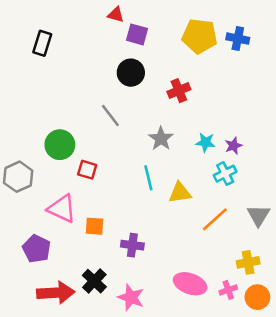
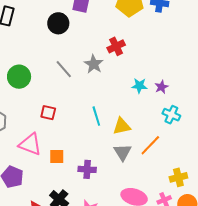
black circle: (131, 73) -> (58, 23), moved
gray star: (161, 139) -> (94, 64), moved
green circle: (60, 145) -> (19, 77), moved
cyan cross: (225, 174) -> (171, 115), moved, turned -36
gray triangle: (258, 215) -> (123, 152), moved

